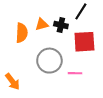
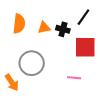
orange semicircle: (22, 33) -> (19, 24), moved
gray circle: (49, 61) -> (32, 63), moved

